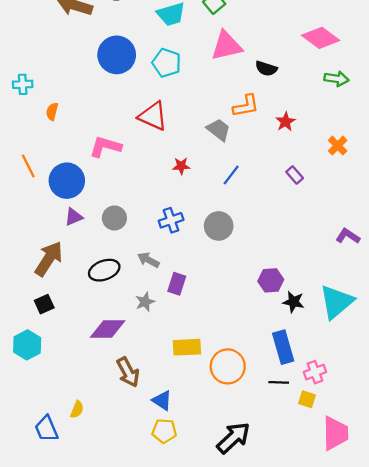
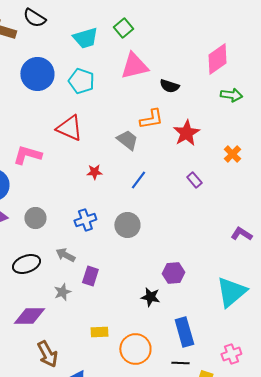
pink diamond: (321, 38) -> (217, 59), turned -72
red star: (285, 122) -> (186, 133), size x1.5
black star: (293, 302) -> (150, 297), moved
yellow rectangle: (187, 347) -> (99, 332), size x0.7
pink cross: (315, 372) -> (231, 354), moved

